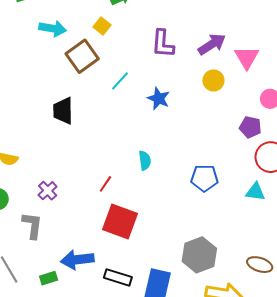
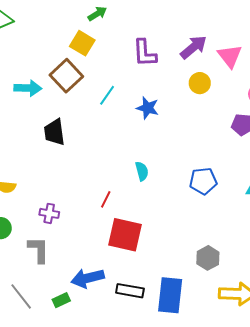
yellow square: (102, 26) -> (82, 43), size x1.4
cyan arrow: (53, 28) -> (28, 88), moved
purple cross: (48, 191) -> (49, 213), turned -30
gray hexagon: (199, 255) -> (208, 258), size x0.7

